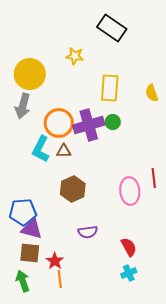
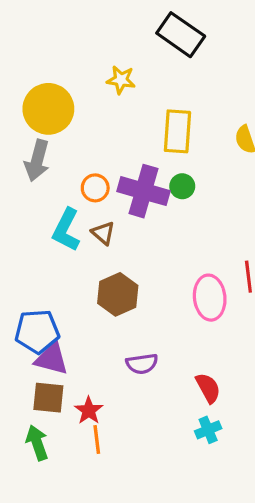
orange circle: (59, 123) -> (95, 188), size x0.6
purple cross: (89, 125) -> (144, 191), turned 32
brown triangle: (64, 151) -> (103, 233), turned 42

